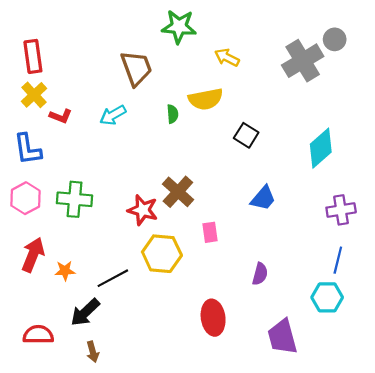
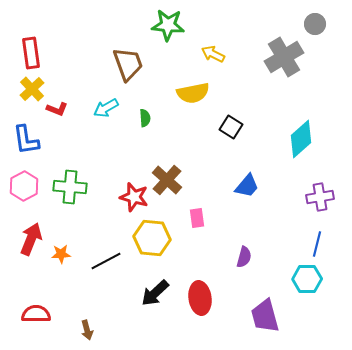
gray circle: (335, 39) -> (315, 24), moved
green semicircle: (173, 114) -> (145, 118), moved
black arrow: (85, 312) -> (155, 293), moved

